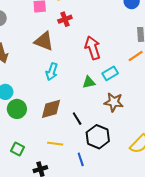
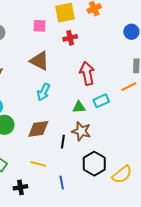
red cross: (65, 19) -> (70, 38), moved
brown star: (114, 102) -> (81, 131), moved
black line: (77, 119) -> (63, 142), turned 32
black hexagon: (98, 137) -> (94, 164), moved

